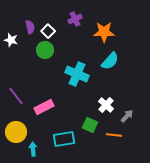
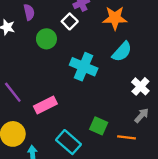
white square: (48, 31) -> (70, 21), moved
white cross: (106, 105) -> (140, 86), moved
cyan rectangle: (64, 139) -> (68, 142), turned 50

